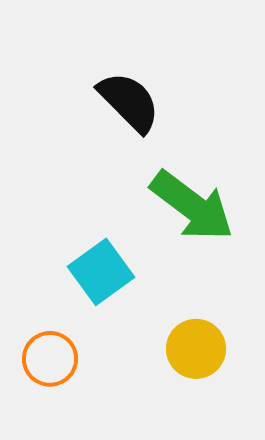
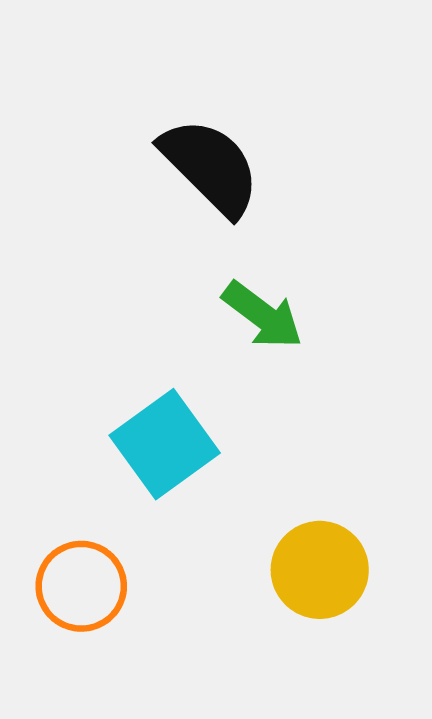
green arrow: (192, 206) -> (263, 315), moved, size x0.6

